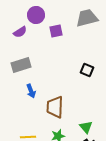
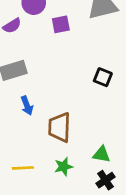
green triangle: (86, 127) -> (101, 154), turned -40

